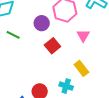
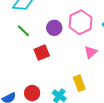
red square: (52, 46) -> (42, 53), moved

